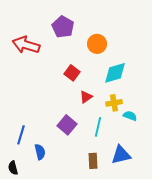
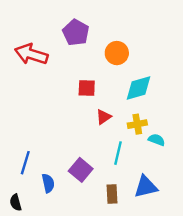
red square: (72, 73) -> (87, 88), turned -35
purple square: (67, 125) -> (81, 170), moved

